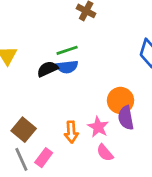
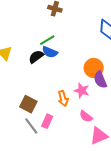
blue semicircle: (67, 67) -> (50, 52), turned 42
pink semicircle: (105, 153) -> (86, 116), moved

